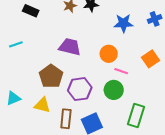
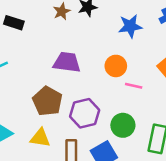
green circle: (114, 90) -> (123, 125), moved

